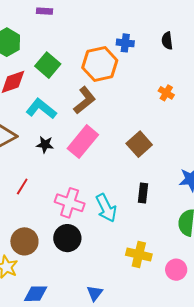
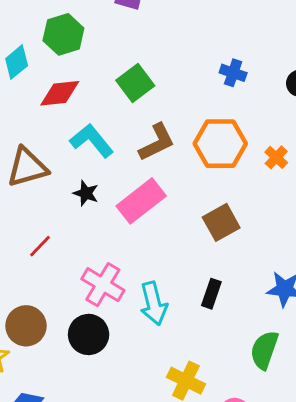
orange hexagon: (100, 64) -> (220, 144), moved
green square: (48, 65) -> (135, 83), moved

